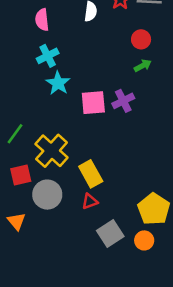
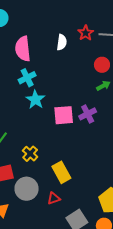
pink semicircle: (42, 20) -> (23, 49), size x1.4
yellow cross: (52, 151) -> (30, 154), size x0.6
red triangle: (90, 201) -> (54, 198), moved

